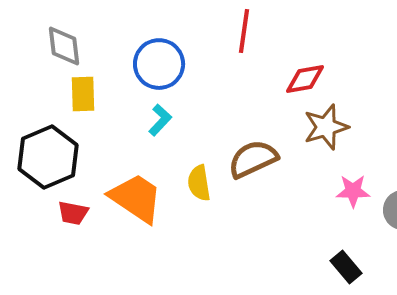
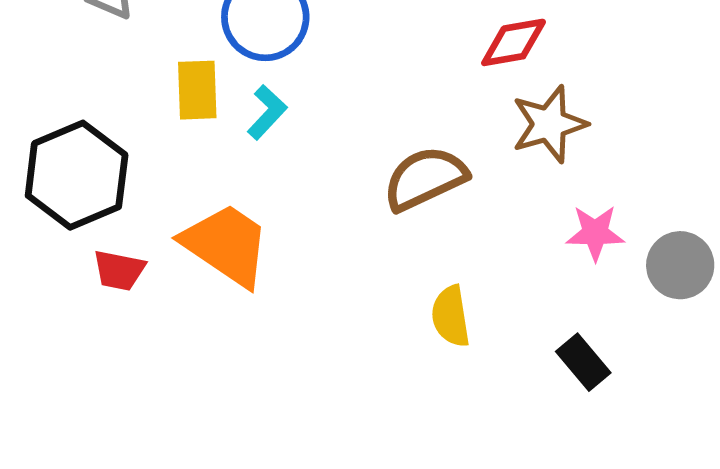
yellow rectangle: (83, 94) -> (197, 90), moved
yellow semicircle: (199, 183) -> (451, 316), moved

